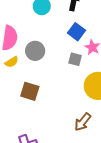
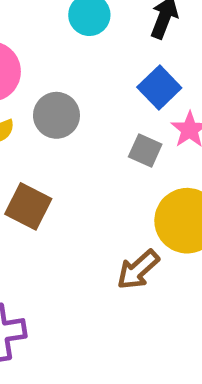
brown arrow: (83, 122) -> (138, 270), moved

